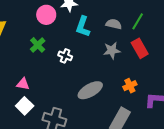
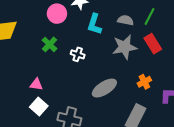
gray star: (112, 50) -> (125, 47), size x1.4

